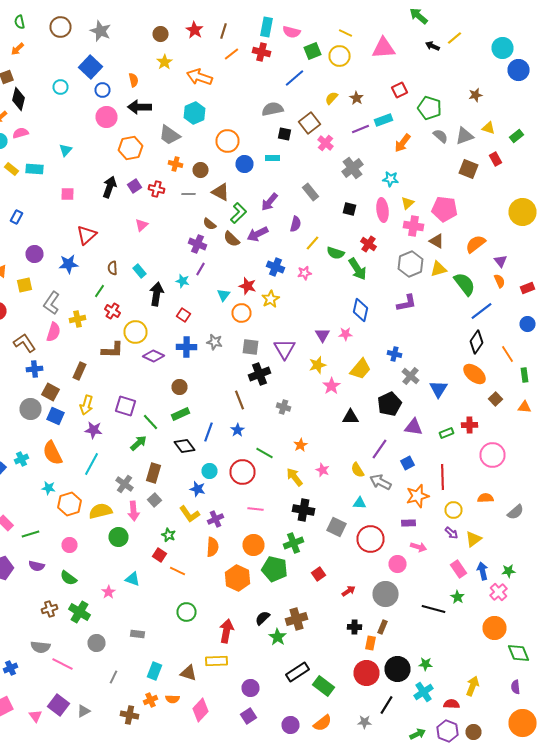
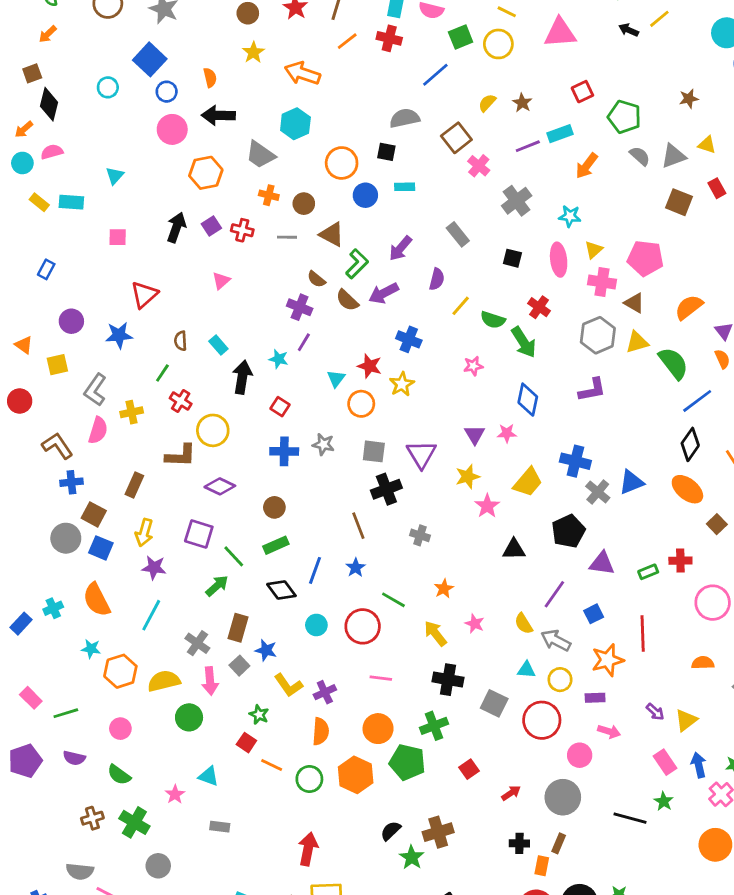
black square: (284, 134) -> (386, 152), moved
pink star: (304, 273) -> (473, 366), moved
blue cross: (394, 354) -> (575, 461), size x1.5
purple diamond: (154, 356) -> (220, 486), moved
blue triangle: (438, 389) -> (631, 482), moved, turned 36
blue star: (198, 489) -> (266, 650), moved
yellow circle: (454, 510) -> (560, 680), moved
green circle: (186, 612) -> (309, 779), moved
red arrow: (226, 631) -> (308, 849), moved
gray rectangle: (138, 634) -> (220, 827), moved

